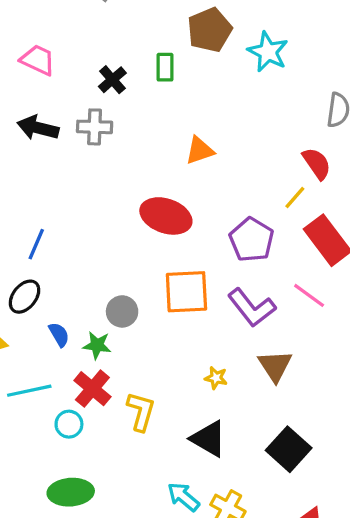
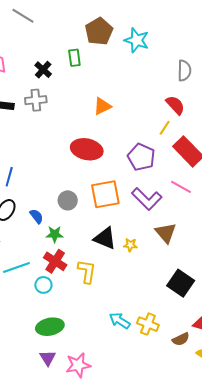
gray circle: (122, 311) -> (68, 200), moved
blue semicircle: (59, 335) -> (37, 216), moved
black triangle: (209, 439) -> (105, 238), moved

